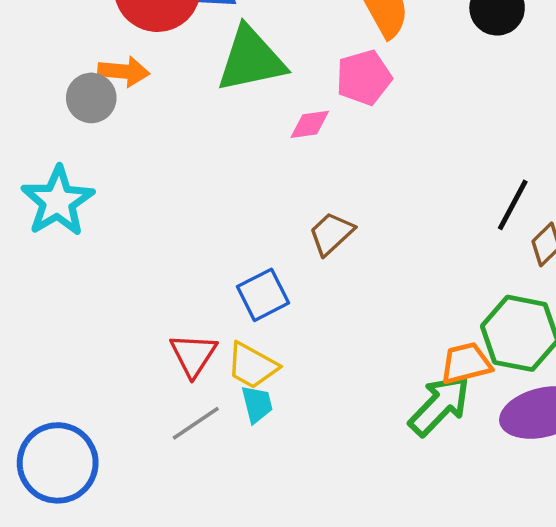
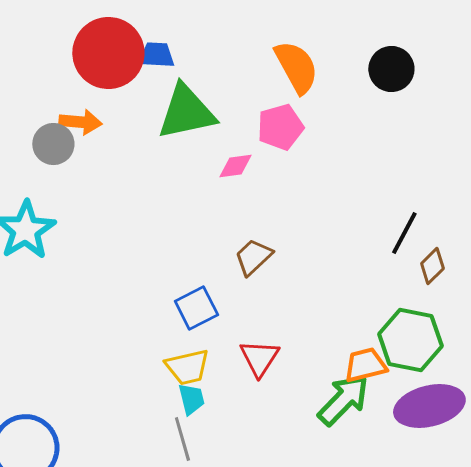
red triangle: (193, 355) -> (259, 358), moved
yellow trapezoid: (252, 366) -> (187, 367), turned -42
gray line: (196, 423) -> (182, 439), moved, turned -72

